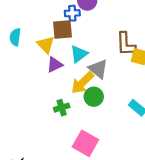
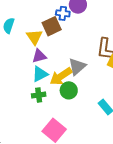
brown square: (63, 29) -> (52, 26), turned -30
cyan triangle: (79, 54) -> (40, 74), moved
gray triangle: (98, 69) -> (77, 67), turned 30

